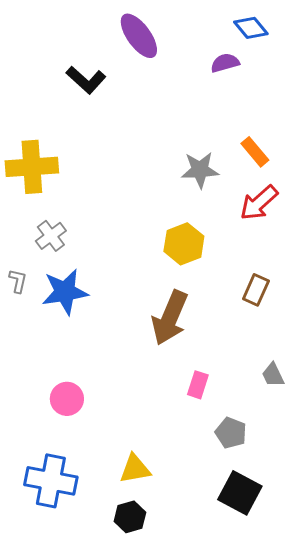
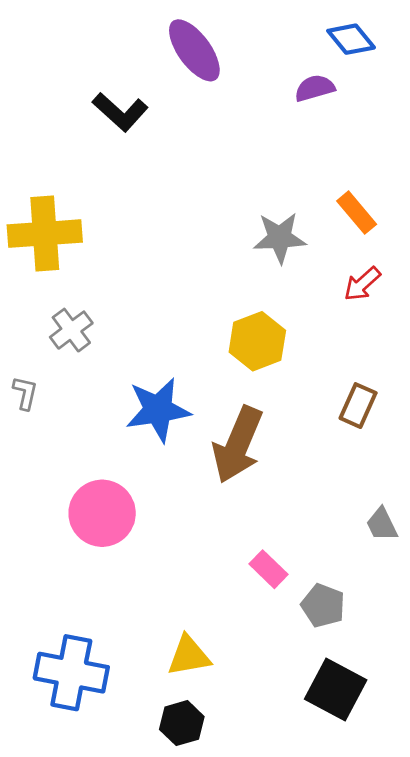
red arrow: (259, 203) -> (362, 284), size x0.7
blue star: (65, 292) -> (158, 410), moved
pink rectangle: (198, 385) -> (269, 569), moved, turned -64
pink circle: (67, 399) -> (102, 513), moved, size x1.4

